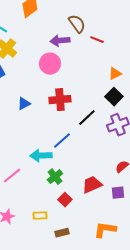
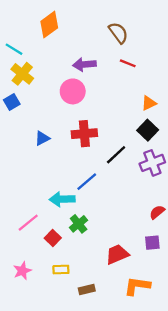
brown semicircle: (77, 24) -> (118, 33), moved
red trapezoid: (92, 185) -> (117, 254), moved
red square: (65, 200) -> (53, 238), moved

